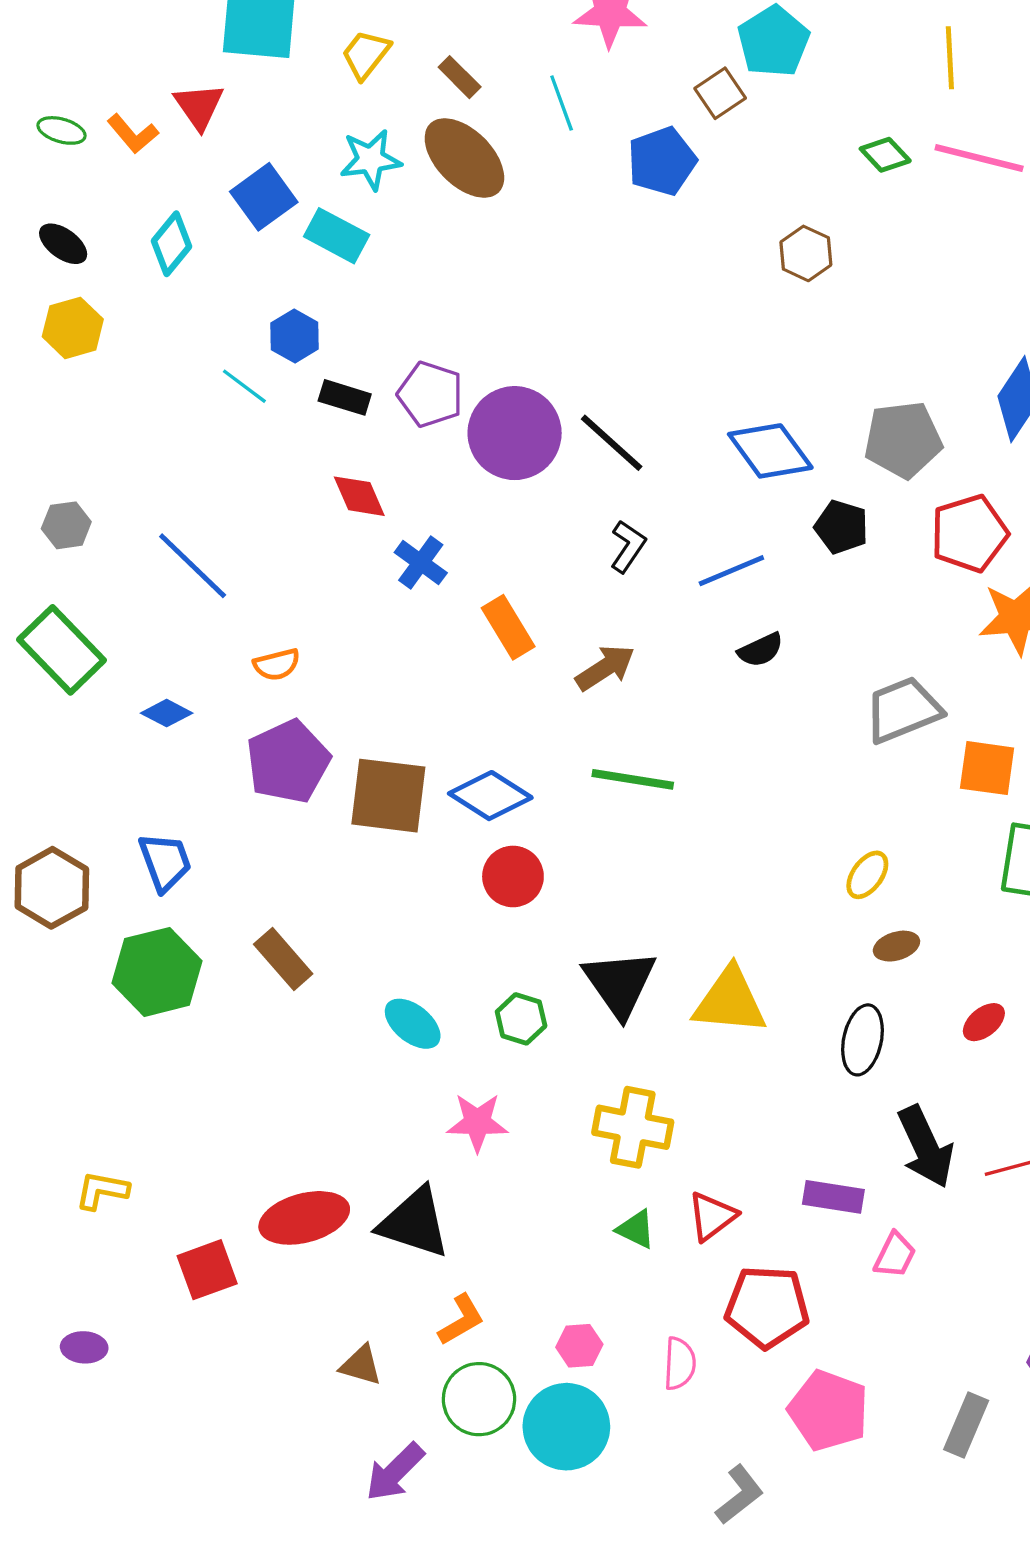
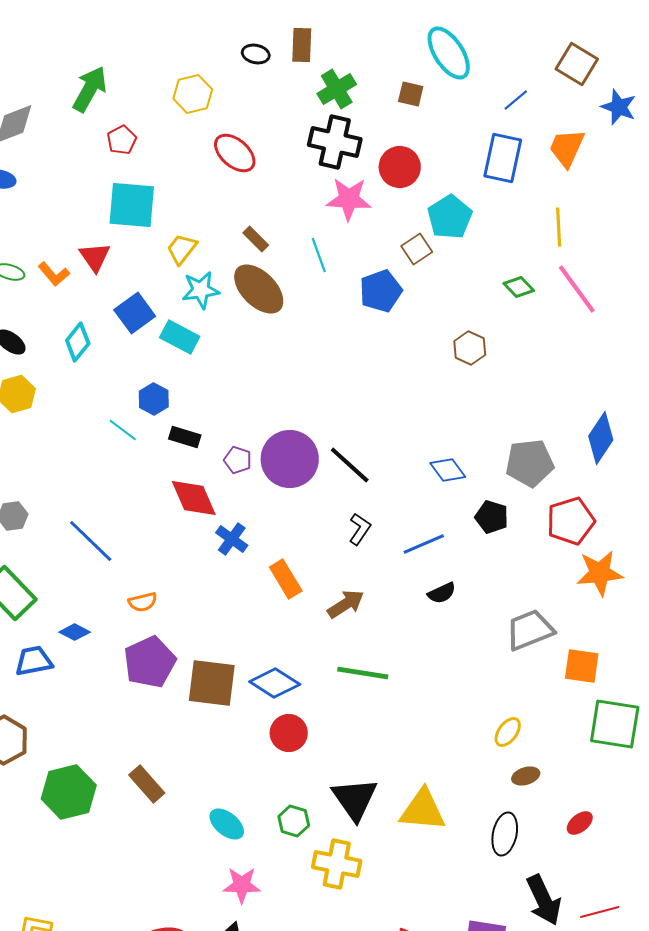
yellow trapezoid: (366, 54) -> (182, 249), moved
pink line: (979, 158) -> (577, 289), turned 40
purple pentagon: (430, 394) -> (238, 460), moved, size x0.7
blue diamond: (770, 451) -> (448, 470), size x0.7
red diamond: (359, 496) -> (194, 498), size x1.4
blue trapezoid: (165, 862) -> (34, 661), moved, turned -81
pink star: (477, 1122) -> (242, 885), moved
yellow cross: (633, 1127) -> (337, 864), moved

